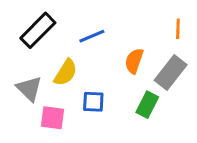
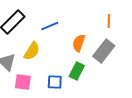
blue square: (93, 102) -> (55, 82), moved
green rectangle: (147, 105) -> (77, 71), moved

